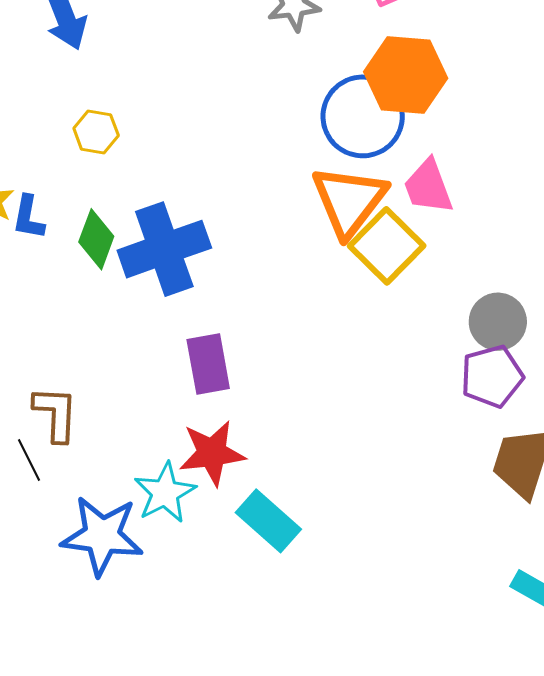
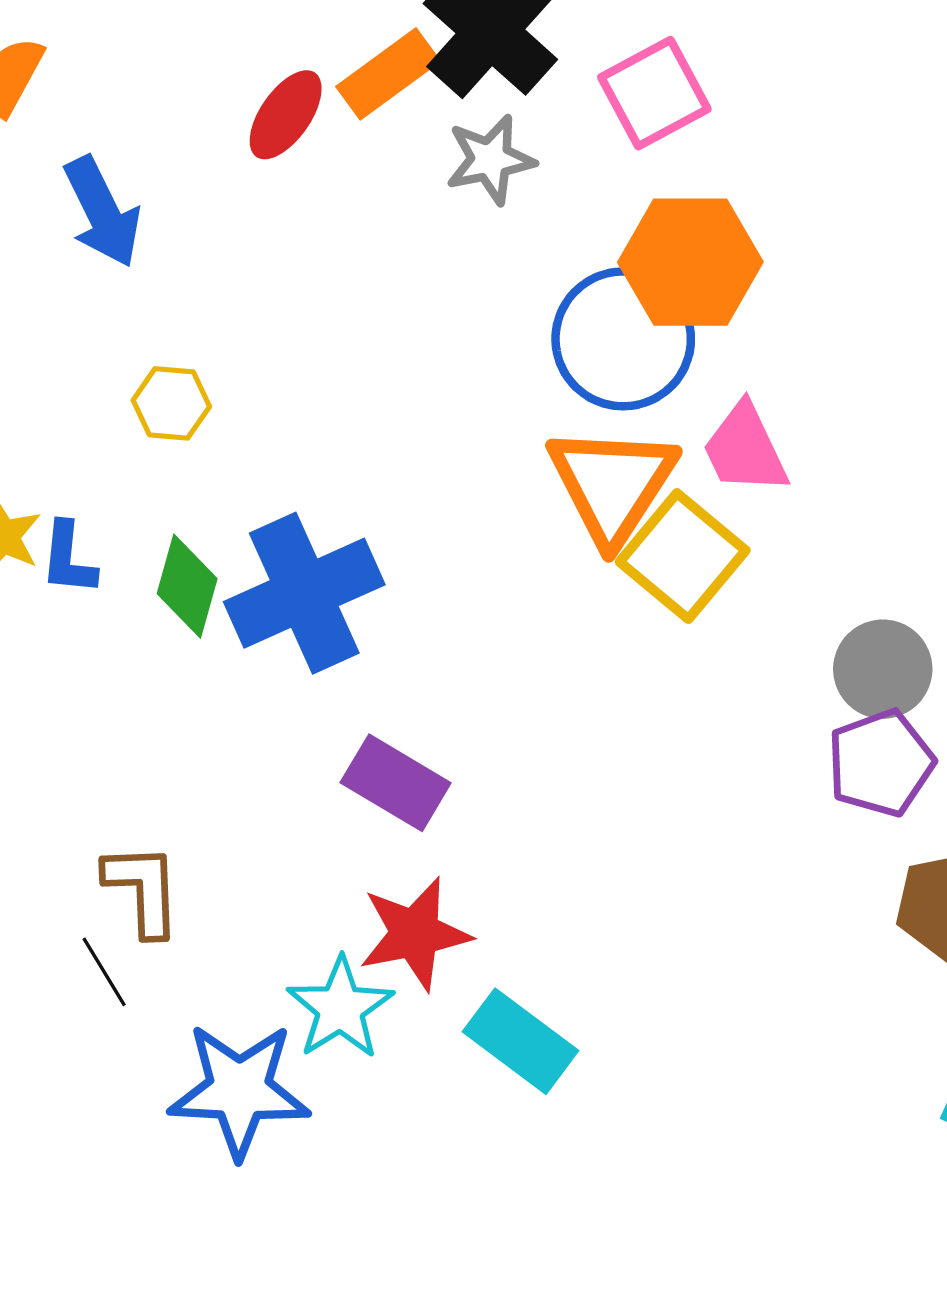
purple rectangle: (208, 364) -> (396, 783), turned -44

